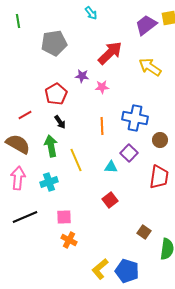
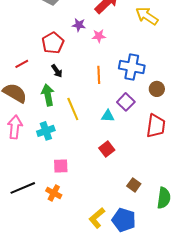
black line: (25, 217) -> (23, 188), moved
brown square: (144, 232) -> (134, 185), moved
orange cross: (69, 240) -> (54, 193), moved

